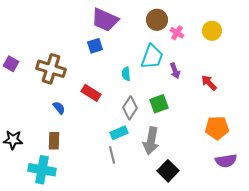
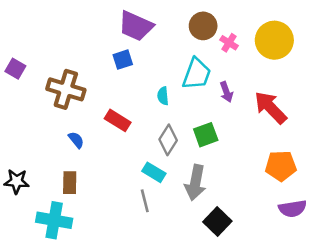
yellow circle: (212, 31) -> (274, 40), size x1.5
purple square: (11, 64) -> (15, 69), moved
red arrow: (209, 83) -> (270, 108), size x1.6
cyan rectangle: (119, 133) -> (154, 172), turned 54

